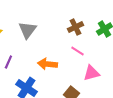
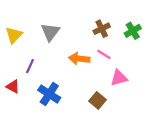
orange arrow: (47, 64) -> (79, 59), moved

